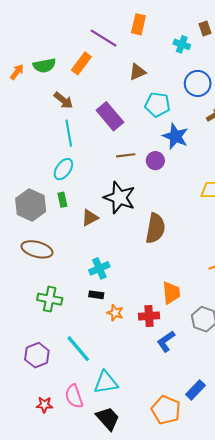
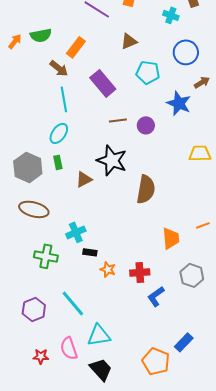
orange rectangle: (81, 63) -> (76, 47), moved
blue star: (175, 136) -> (179, 103), moved
cyan cross: (99, 268) -> (76, 232), moved
orange trapezoid: (171, 293) -> (171, 238), moved

